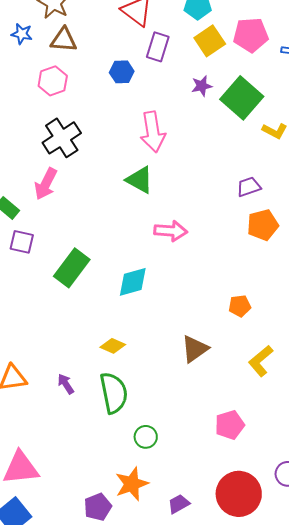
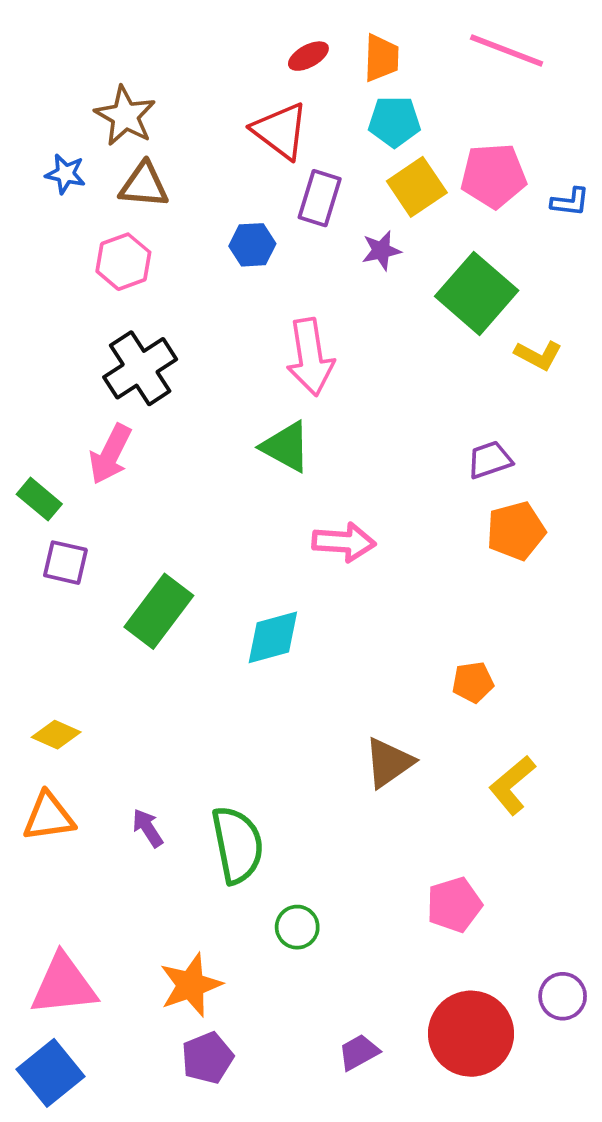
purple star: (202, 86) -> (381, 250), moved
yellow diamond: (113, 346) -> (56, 735), moved
orange star: (132, 484) -> (191, 985), moved

